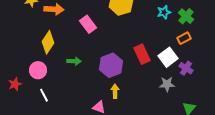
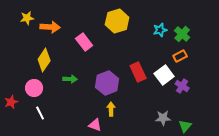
gray star: (167, 84) -> (163, 118), moved

